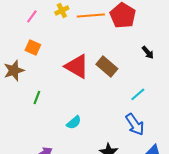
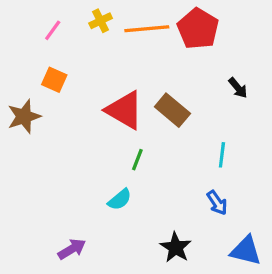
cyan line: (138, 94) -> (222, 155), turned -42
green line: (37, 97) -> (137, 160), moved
blue arrow: (135, 124) -> (217, 203), size x0.7

